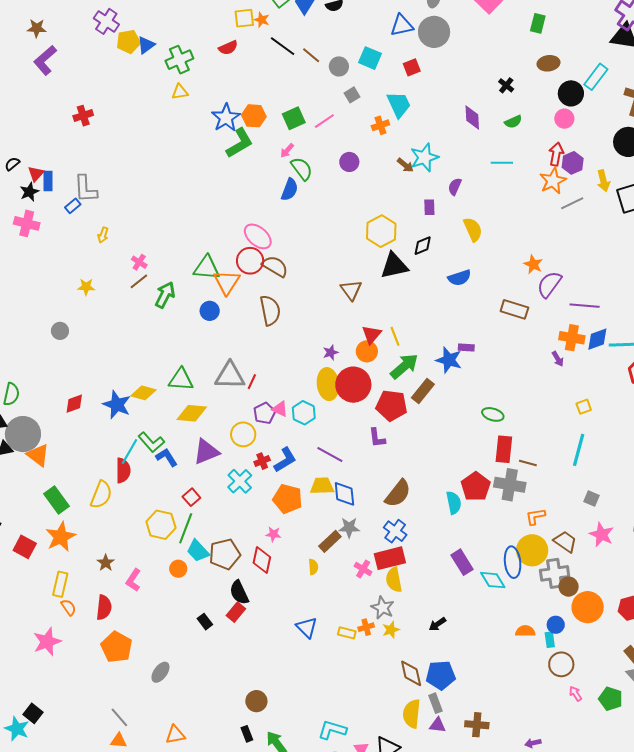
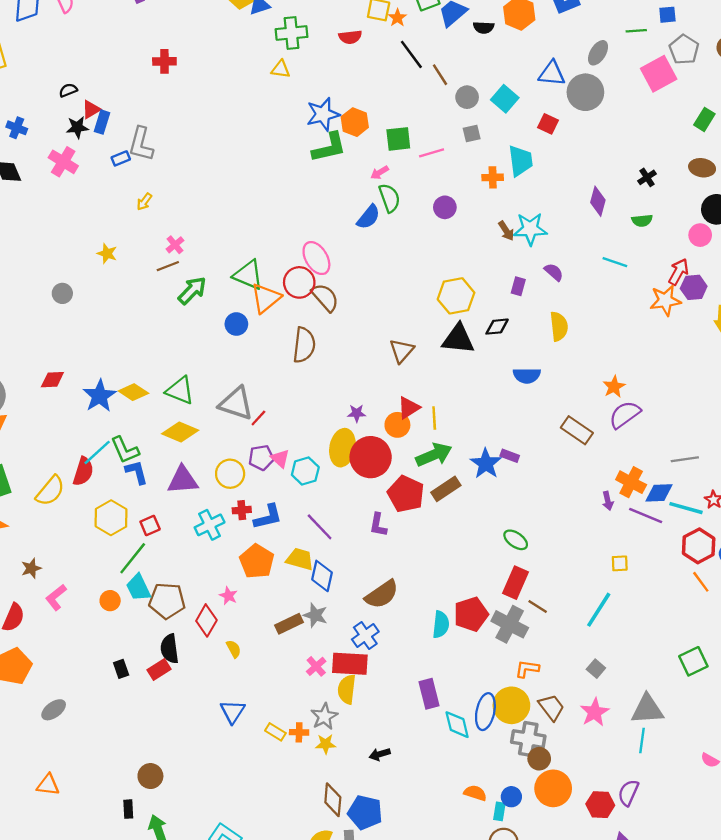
red square: (412, 67) -> (548, 124), turned 30
purple semicircle: (455, 187) -> (554, 272), turned 90
gray line: (572, 203) -> (685, 459), moved
purple line: (585, 306) -> (646, 516), moved
yellow hexagon: (161, 525) -> (111, 518), moved
yellow semicircle: (313, 567) -> (234, 649), moved, turned -42

